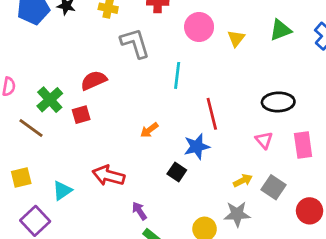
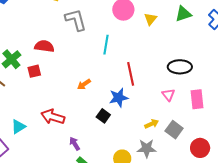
red semicircle: (94, 80) -> (44, 46), turned 30

